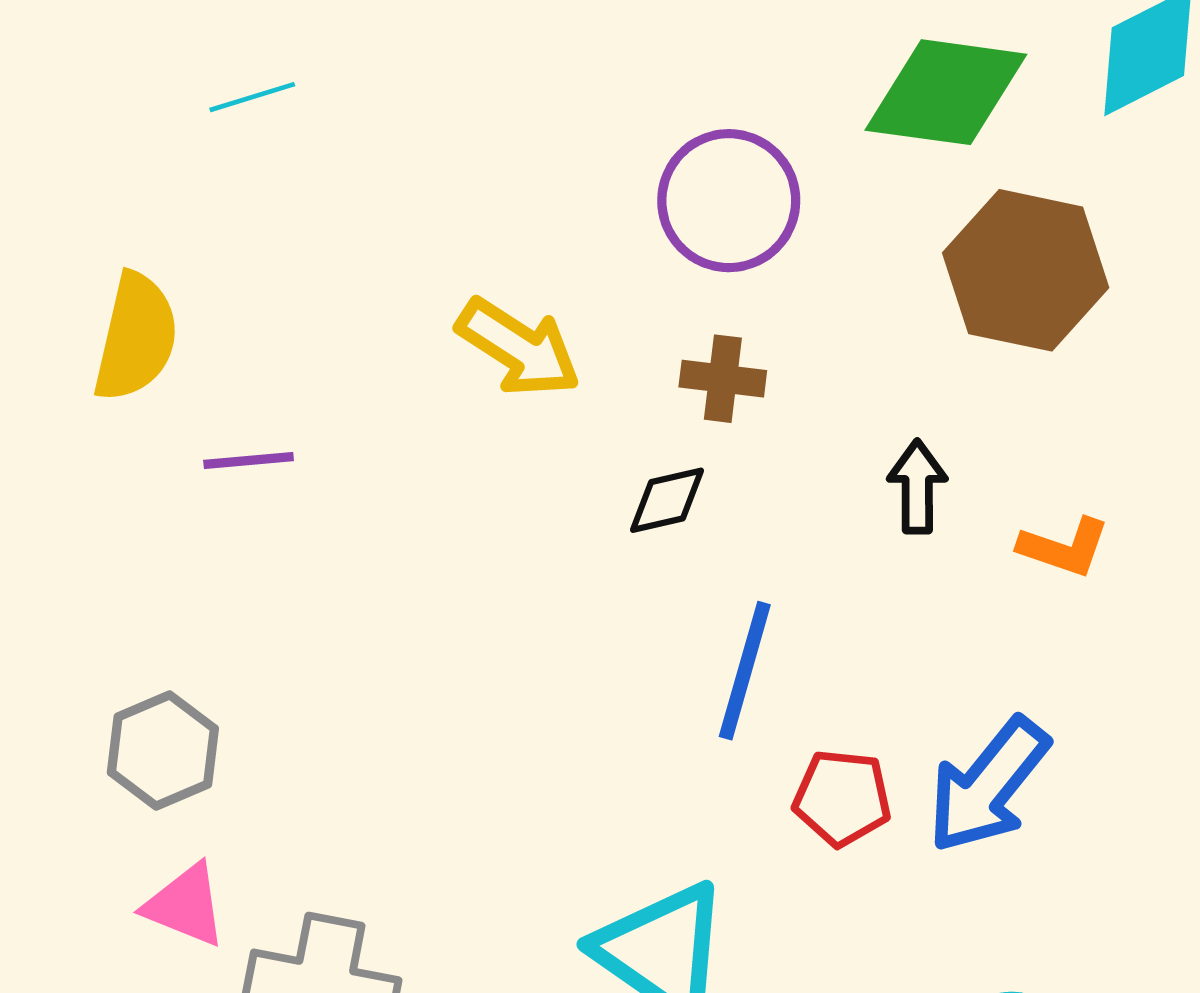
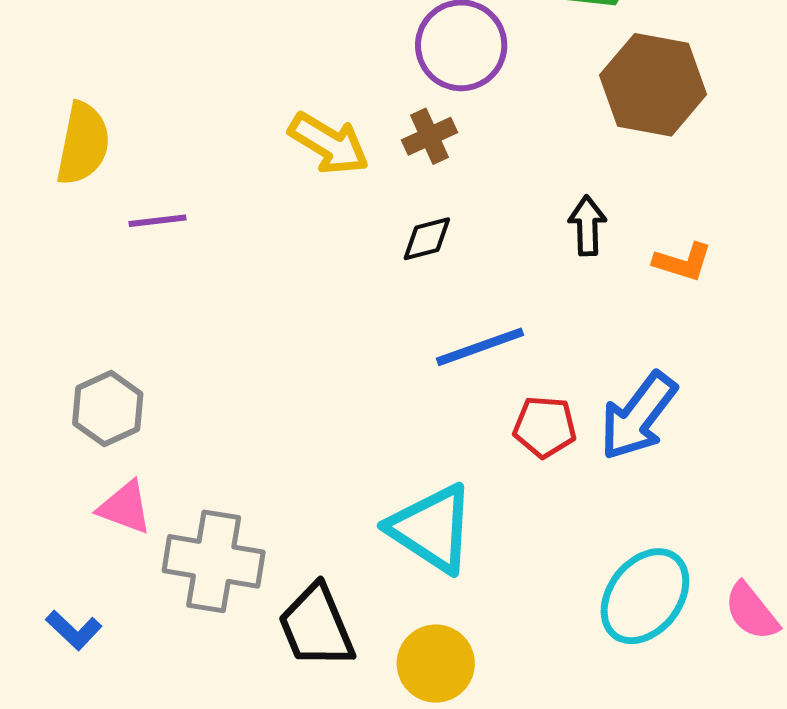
brown cross: (723, 379) -> (430, 136), moved, turned -30
blue line: (745, 671) -> (480, 347), turned 56

